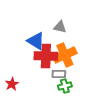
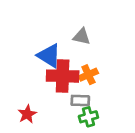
orange cross: (65, 55) -> (88, 75), size x0.6
red star: (12, 84) -> (27, 114), moved

